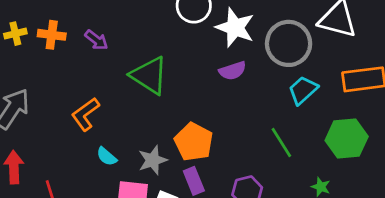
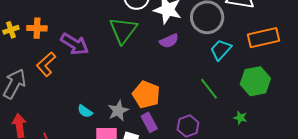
purple arrow: (96, 40) -> (75, 44), moved, size x1.6
green triangle: (149, 75) -> (123, 30), moved, turned 40
orange L-shape: (85, 114) -> (46, 64), moved

